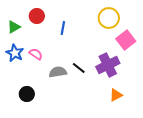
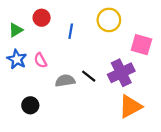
yellow circle: (109, 18) -> (109, 20), moved
pink square: (126, 40) -> (141, 45), turned -36
pink semicircle: (36, 54) -> (40, 60), turned -152
orange triangle: (116, 95) -> (130, 106), size x1.6

